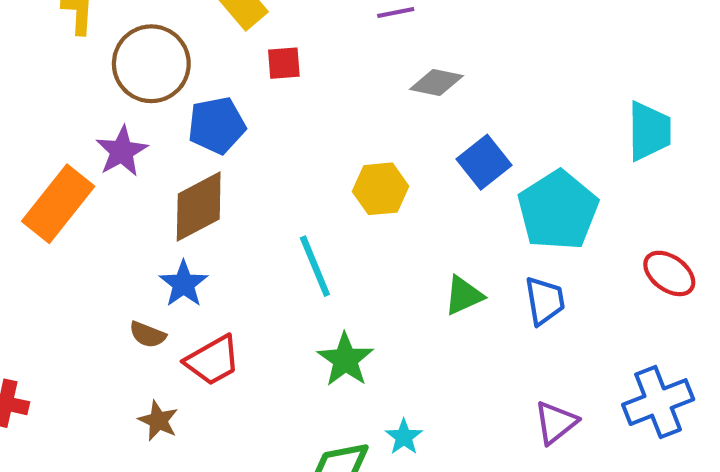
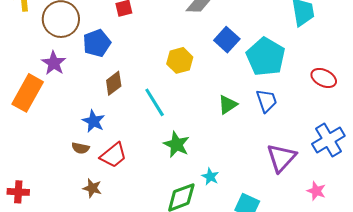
brown diamond: (199, 206) -> (114, 83), moved, size x0.7
purple triangle: (556, 423) -> (281, 158), size x1.4

